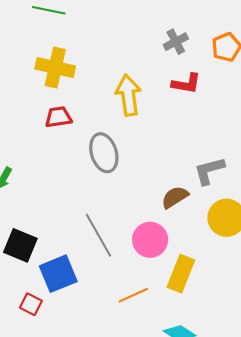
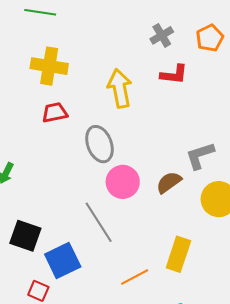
pink circle: (150, 240) -> (123, 182), moved

